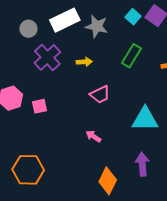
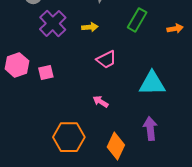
orange hexagon: (28, 170) -> (69, 137), moved

